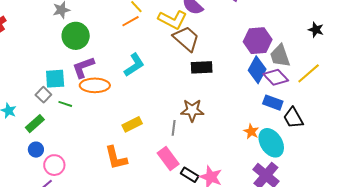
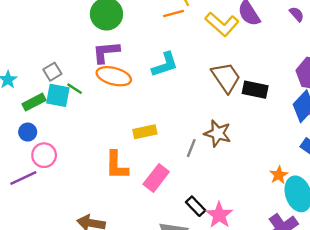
brown trapezoid: (186, 39) -> (226, 77), moved
black rectangle: (202, 67) -> (255, 90), moved
cyan square: (55, 79) -> (58, 95), moved
pink rectangle: (168, 158) -> (156, 178), moved, turned 60

